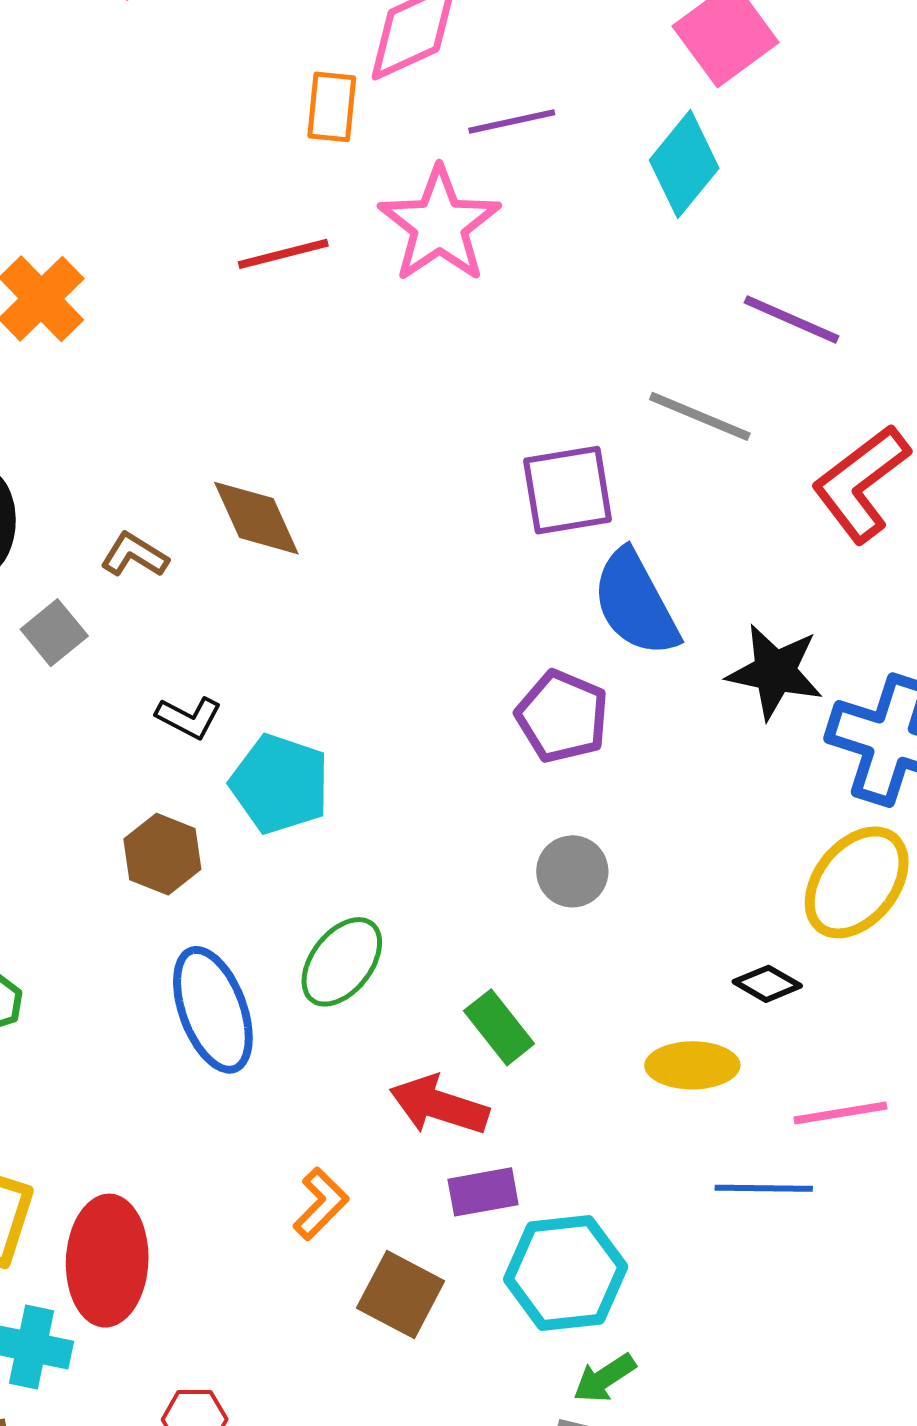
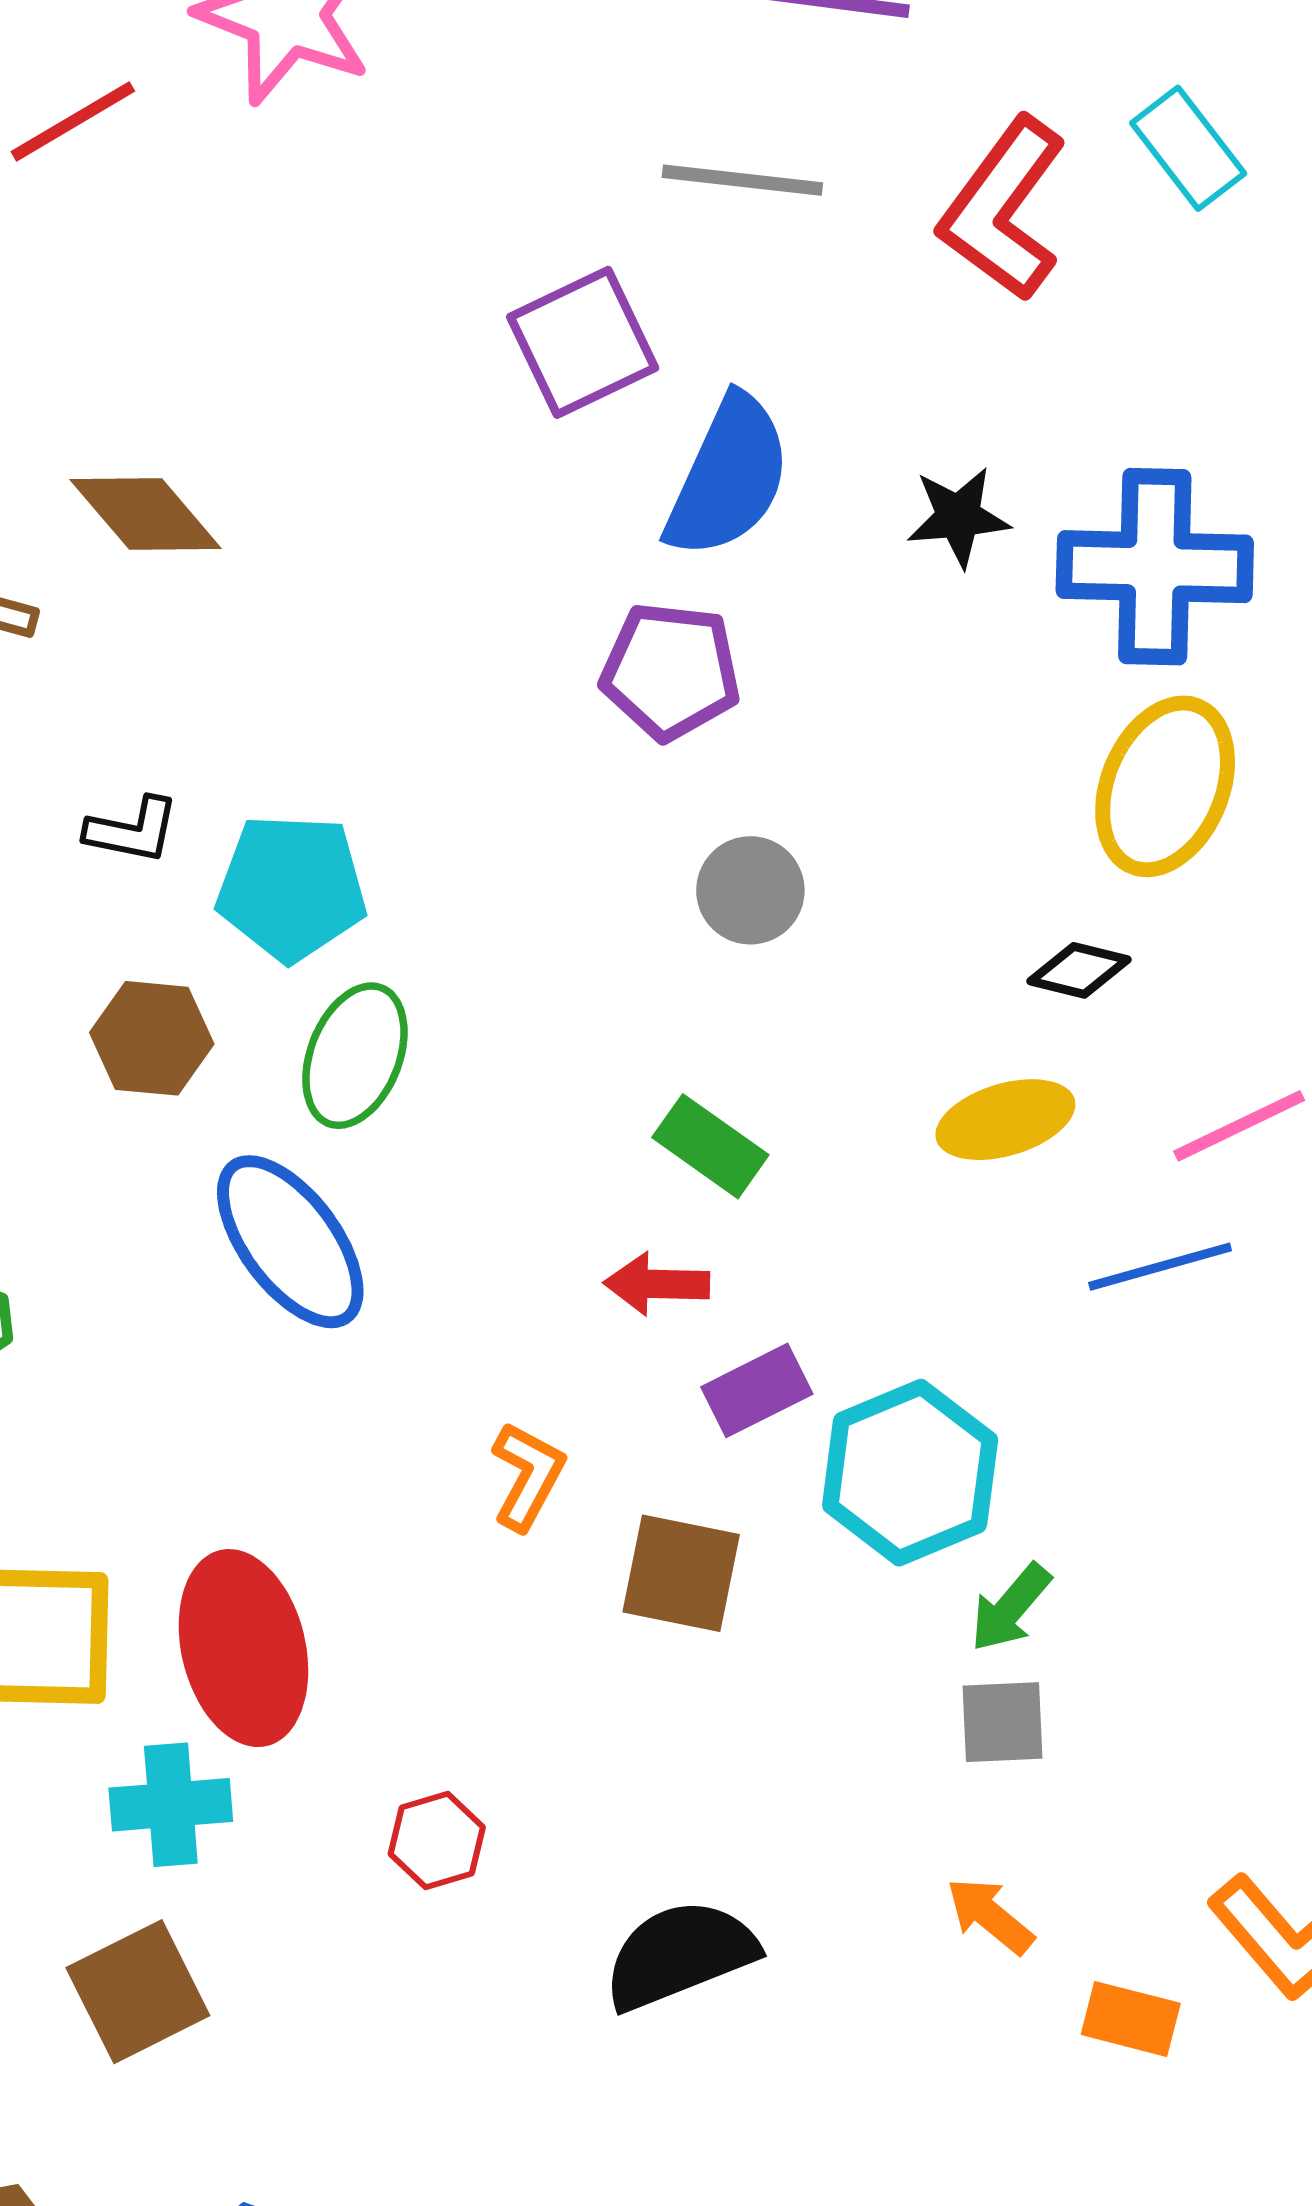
blue semicircle: (635, 603) -> (728, 477), turned -111
black star: (775, 672) -> (958, 517), size x0.7
green ellipse: (342, 962) -> (355, 1056), moved
red arrow: (439, 1105) -> (657, 1284), size x0.7

